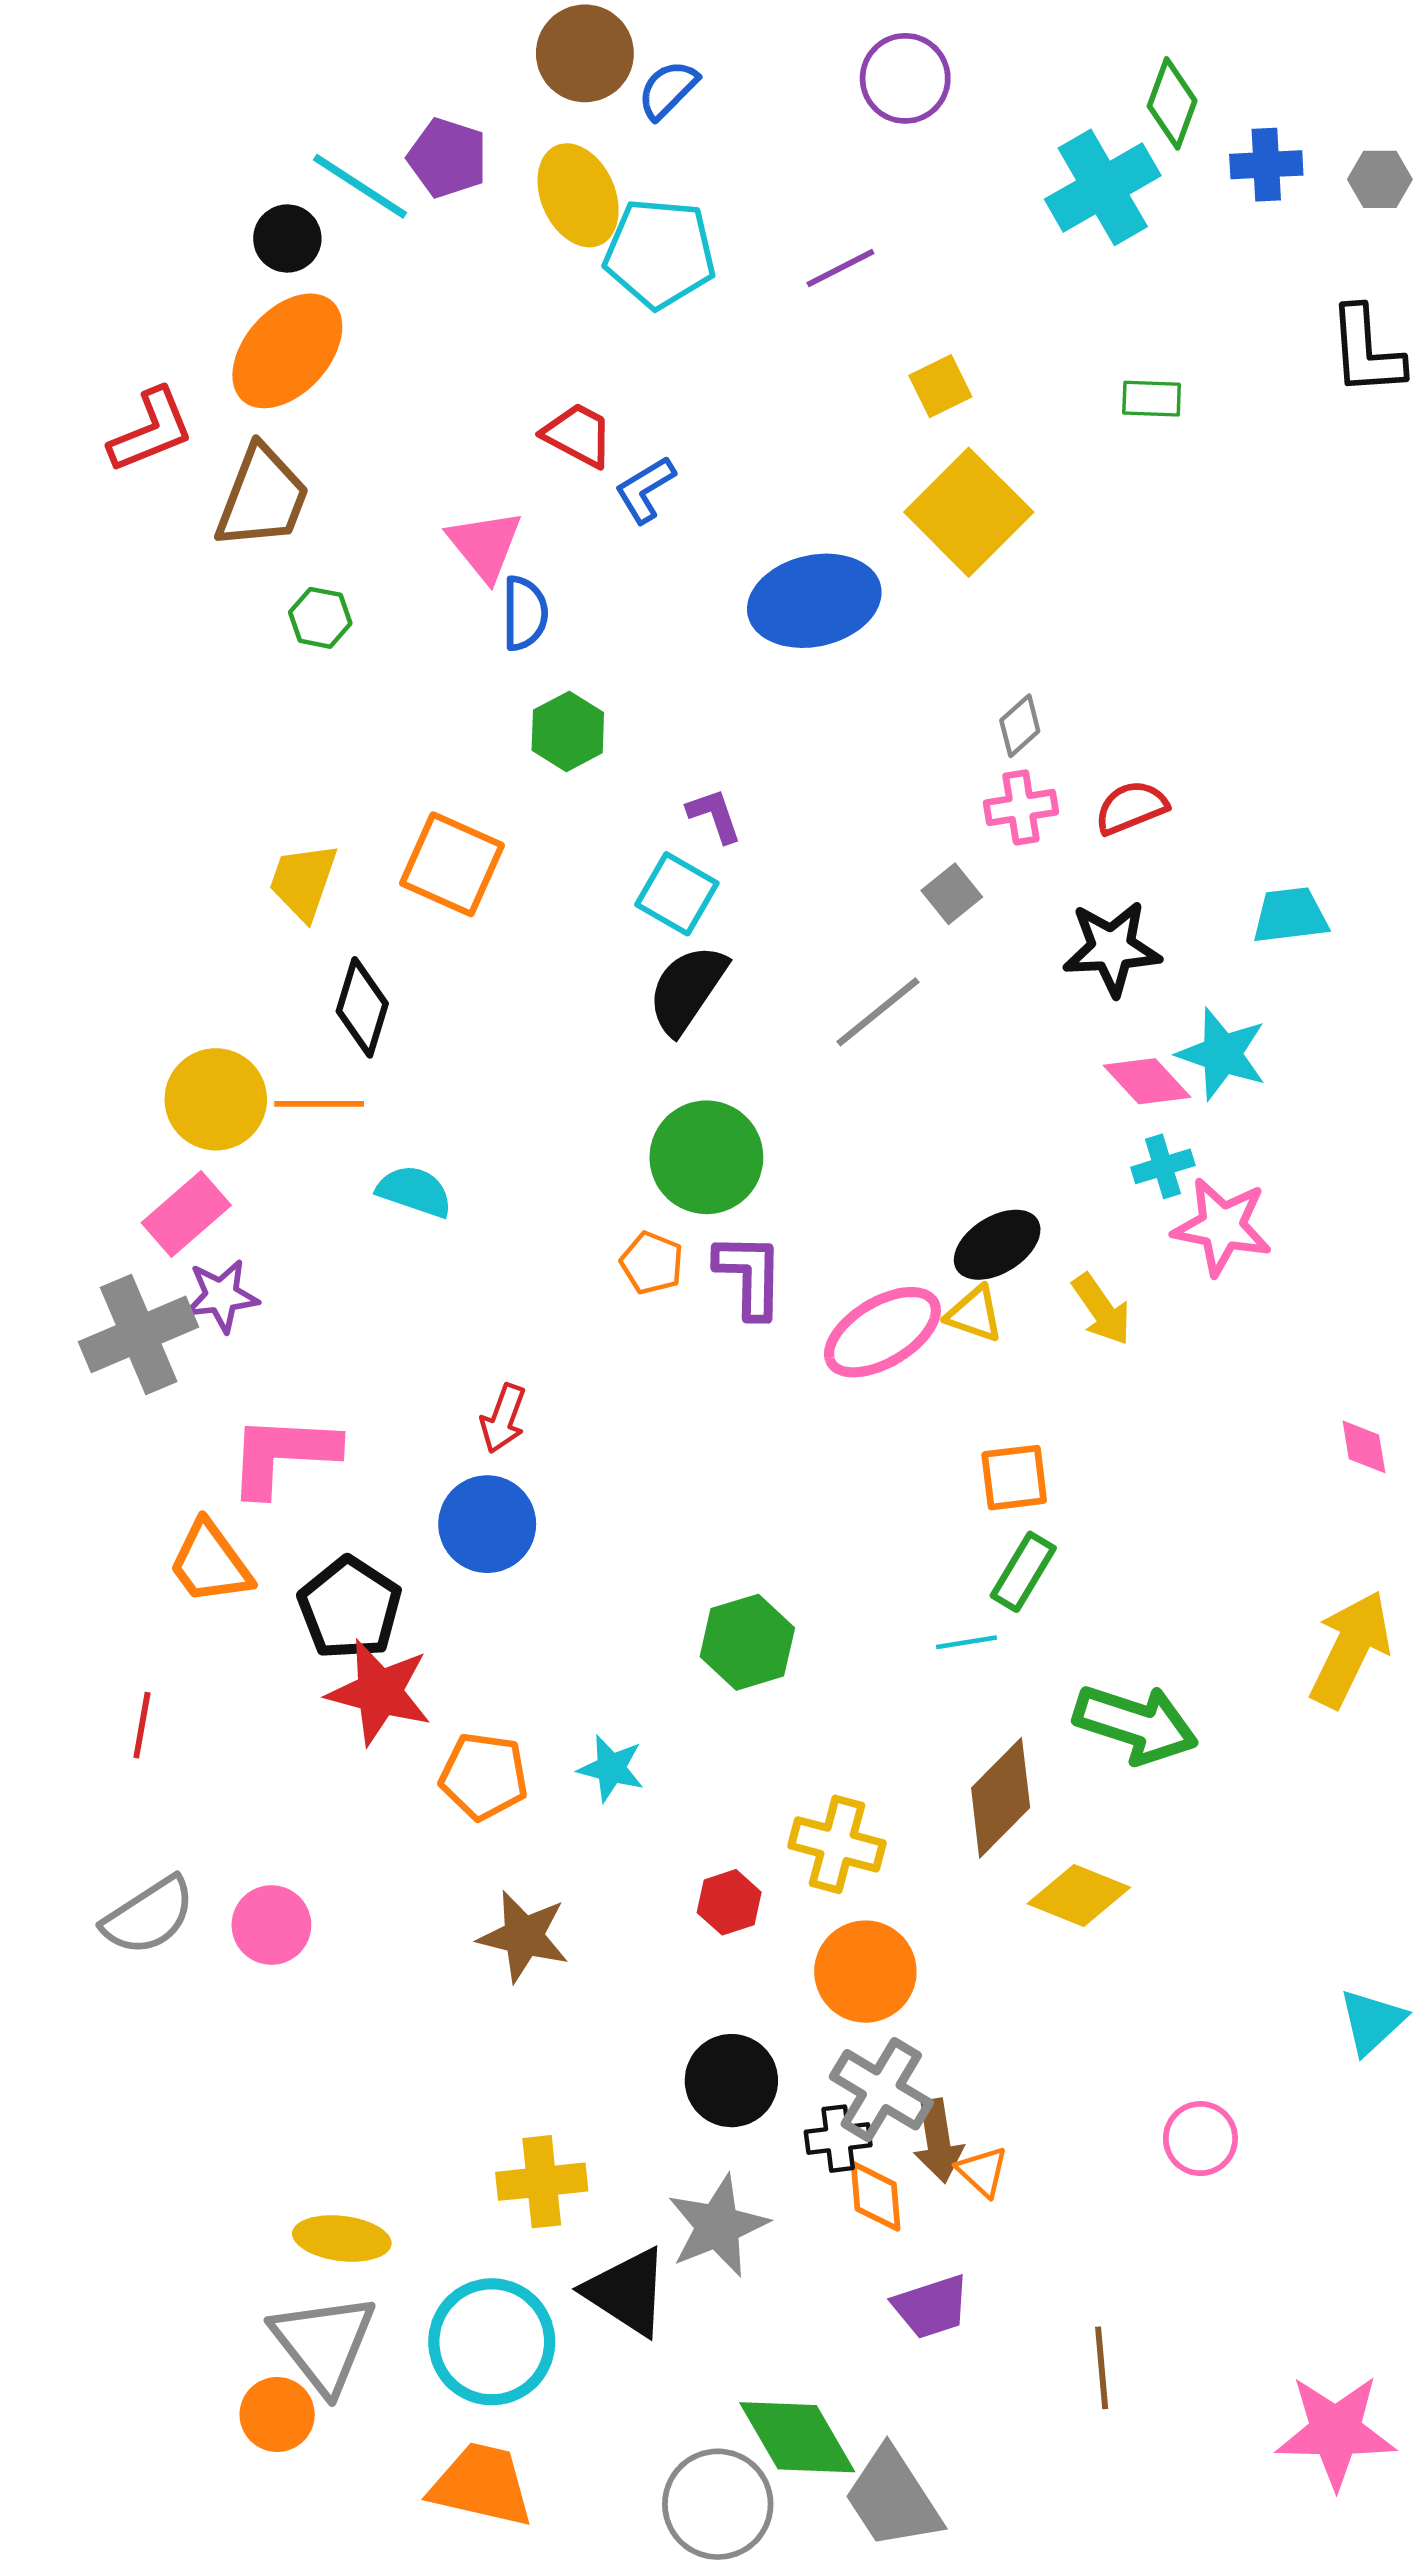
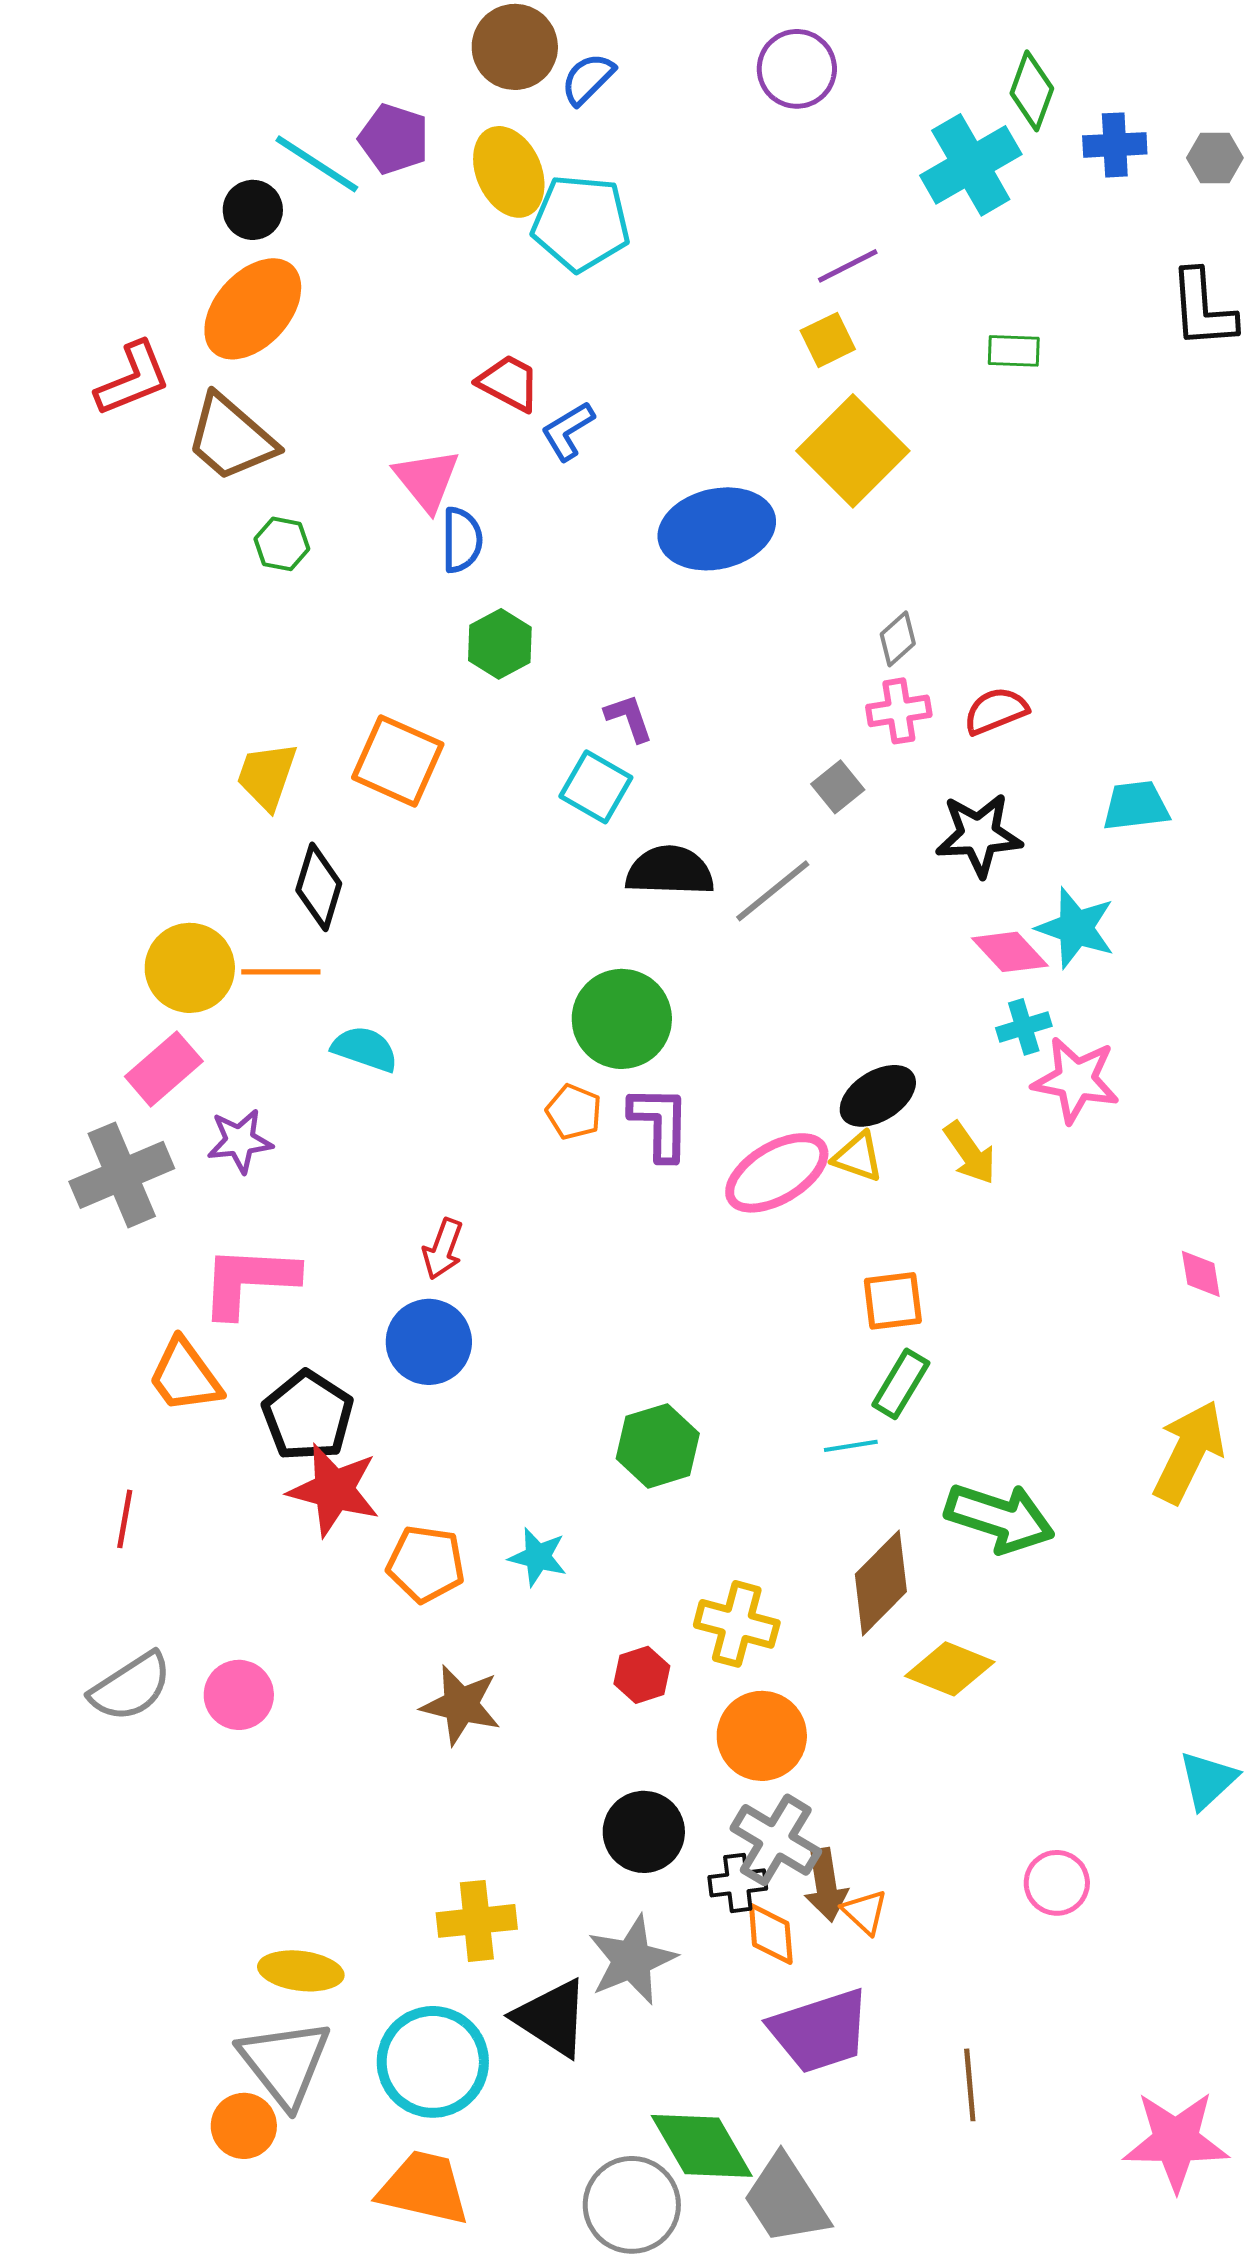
purple line: (840, 268) -> (848, 266), moved
brown trapezoid: (262, 497) -> (231, 438), turned 110
black semicircle: (687, 989) -> (670, 871), moved, turned 58
purple star: (221, 1296) -> (240, 1141), moved
purple trapezoid: (931, 2307) -> (820, 2031), size x1.5

